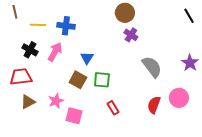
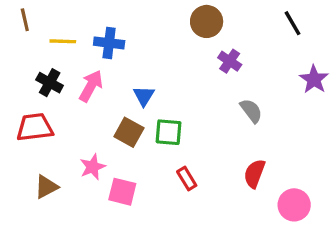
black line: (189, 16) -> (292, 23), moved
purple cross: (131, 35) -> (230, 61), moved
purple star: (190, 63) -> (314, 79), moved
gray semicircle: (152, 67) -> (251, 111), size x0.7
pink circle: (179, 98) -> (294, 205), moved
brown triangle: (28, 102) -> (46, 187), moved

